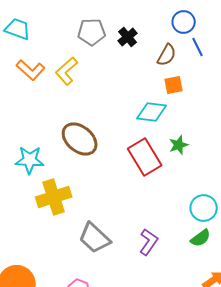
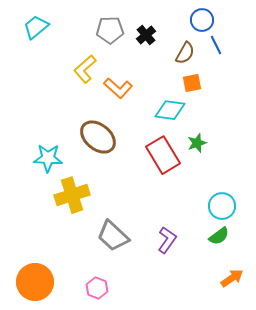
cyan trapezoid: (18, 29) -> (36, 27), turned -60
orange L-shape: (31, 70) -> (118, 88), moved

